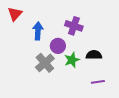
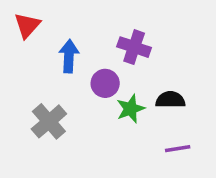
gray cross: (45, 63) -> (49, 121), moved

